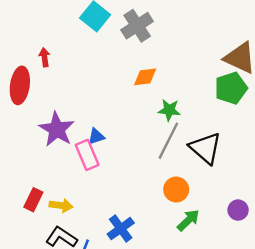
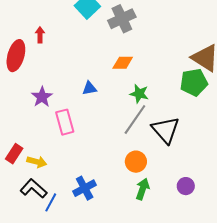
purple star: (57, 129) -> (42, 97), size x0.7
blue triangle: (96, 136) -> (89, 88), moved
green arrow: (188, 220) -> (143, 189), turned -35

